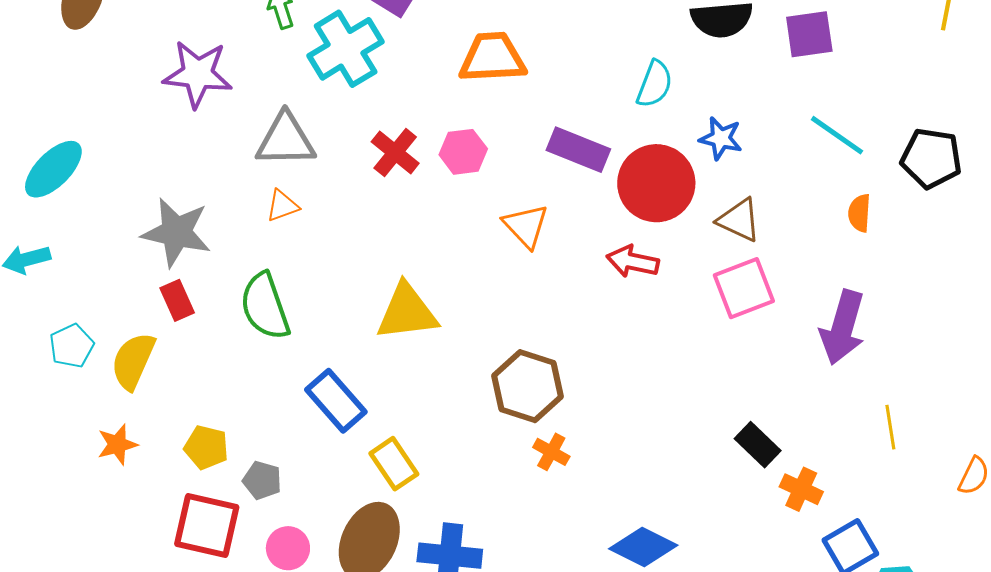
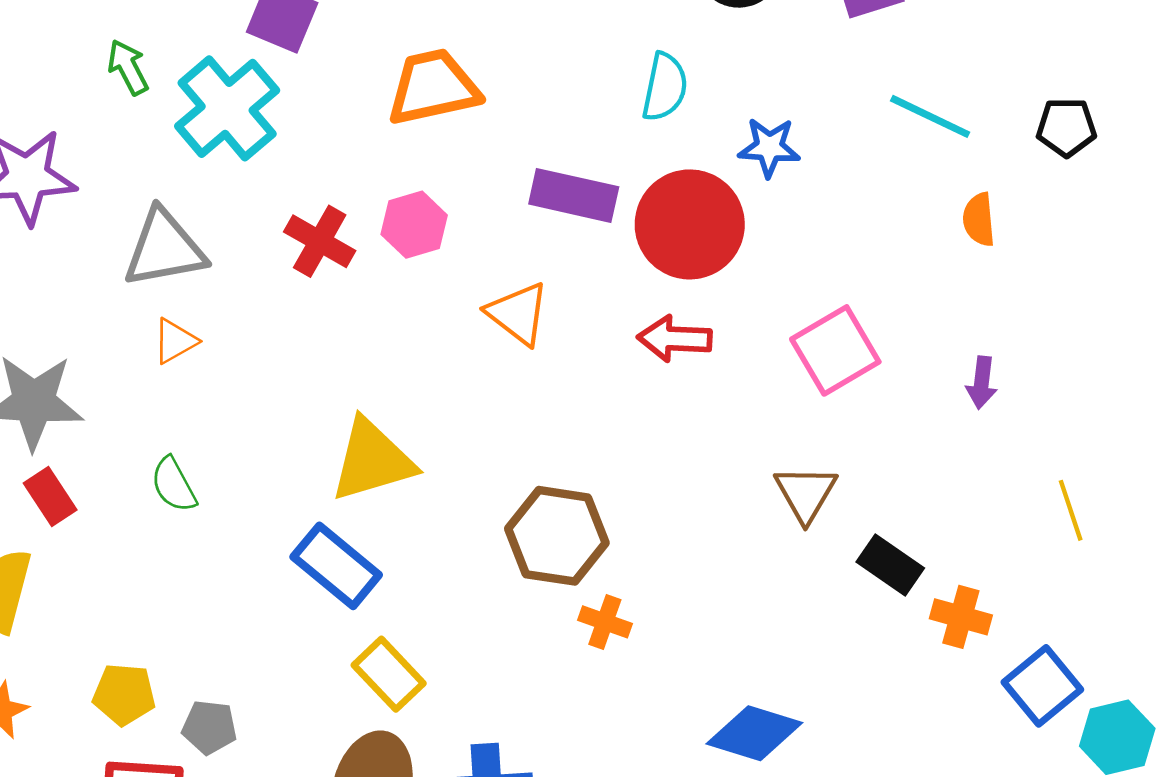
black pentagon: (931, 158) -> (1066, 127), size x0.7
brown triangle: (739, 220) -> (806, 494), moved, turned 45
green semicircle: (265, 306) -> (174, 485), size x0.6
purple arrow: (843, 327) -> (982, 383), size x0.5
blue rectangle: (336, 401) -> (336, 566), moved

